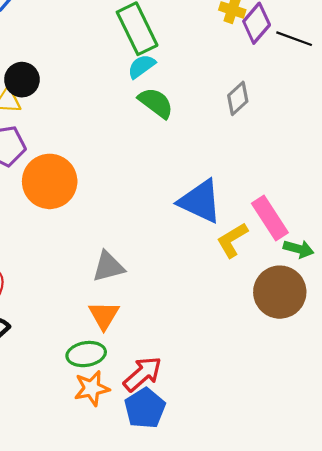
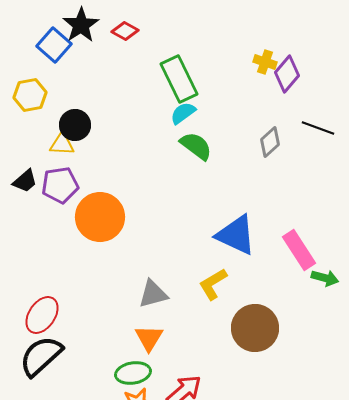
black line: (294, 39) -> (318, 128), moved
yellow L-shape: (232, 240) -> (213, 284), moved
brown circle: (280, 292) -> (255, 328), moved

